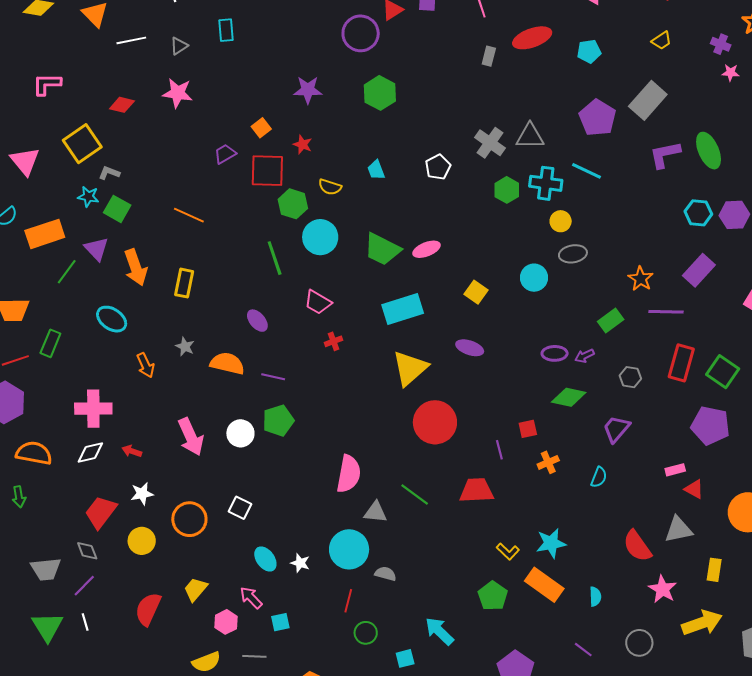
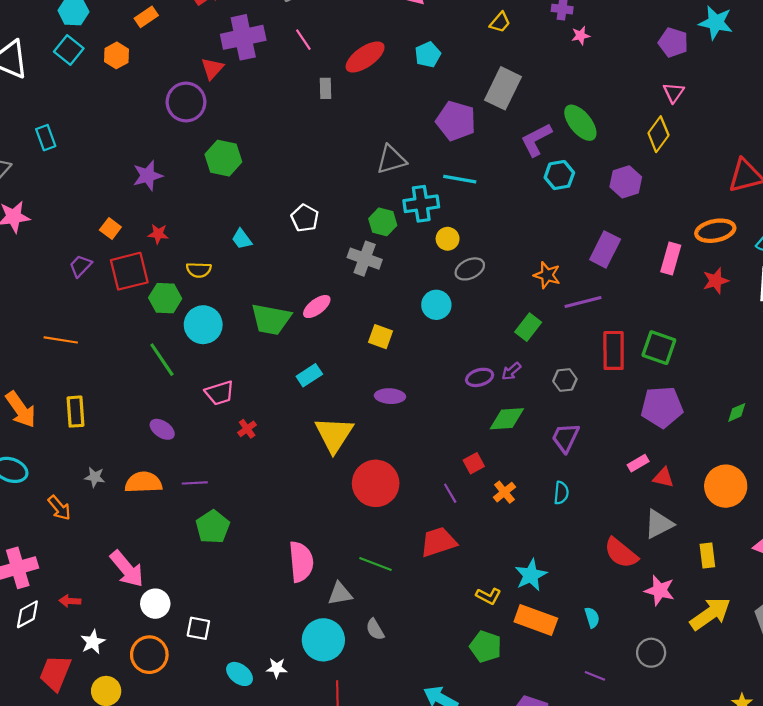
gray cross: (490, 143) -> (365, 259), moved
cyan hexagon: (698, 213) -> (559, 175), moved
pink trapezoid: (318, 302) -> (220, 393), turned -32
cyan rectangle: (403, 309) -> (309, 375), size x0.6
white circle: (240, 433) -> (155, 604), moved
gray semicircle: (386, 574) -> (375, 629), moved, turned -120

